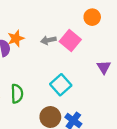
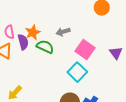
pink square: (70, 41) -> (85, 50), moved
green semicircle: (17, 94) -> (45, 47), moved, turned -60

